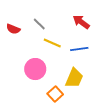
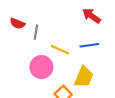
gray line: (39, 24) -> (36, 32), moved, turned 56
yellow line: (52, 43) -> (60, 50), moved

